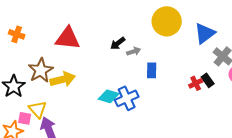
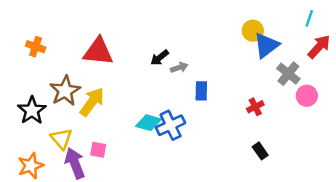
yellow circle: (167, 21) -> (253, 31), moved, size x0.6
yellow arrow: (63, 79) -> (92, 102), turned -40
black rectangle: (208, 80) -> (260, 151), moved
pink square: (25, 118) -> (98, 150), moved

